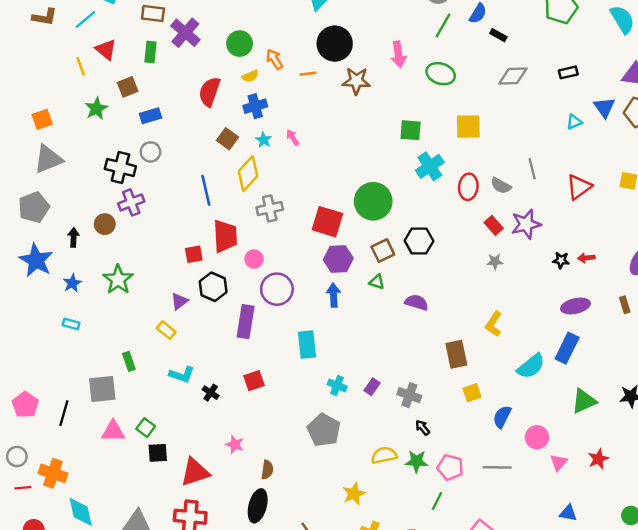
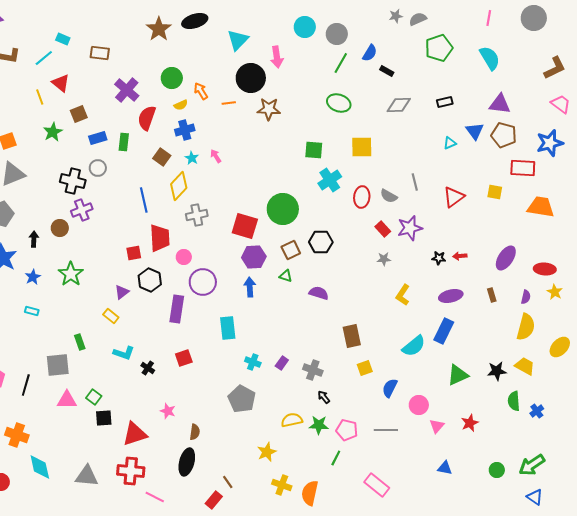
purple cross: (185, 33) -> (127, 90), moved
green rectangle: (150, 52) -> (124, 142), moved
pink arrow: (398, 54) -> (277, 57), moved
yellow L-shape: (494, 324) -> (403, 295), moved

